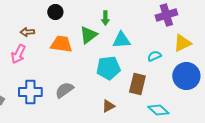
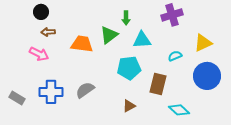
black circle: (55, 12) -> (41, 12), moved
purple cross: (166, 15) -> (172, 15), moved
pink arrow: (18, 54) -> (39, 54), turned -90

